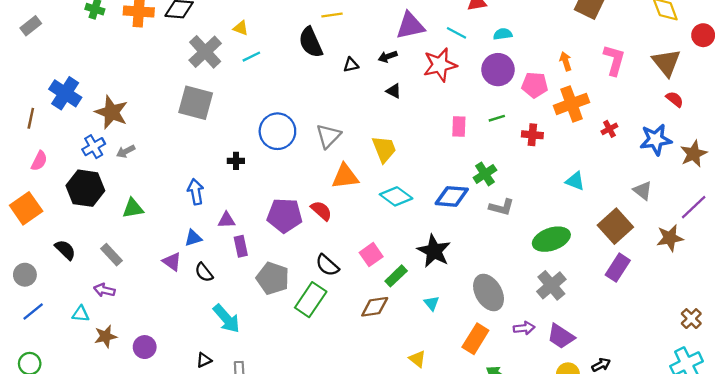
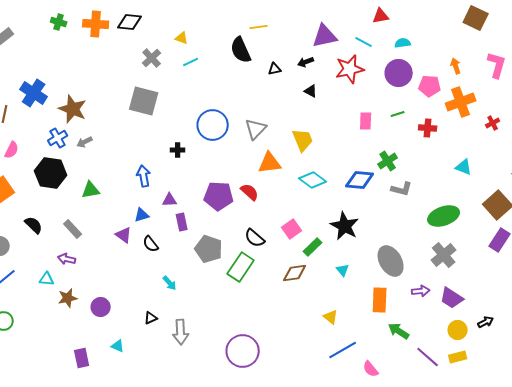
gray cross: (205, 52) -> (152, 58), size x0.7
cyan arrow: (226, 319) -> (170, 283), size x0.6
orange rectangle: (475, 339) -> (380, 300), turned -30

